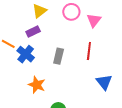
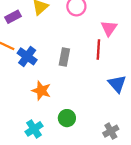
pink triangle: (94, 20) -> (109, 28), moved
purple rectangle: (33, 31) -> (13, 17), moved

